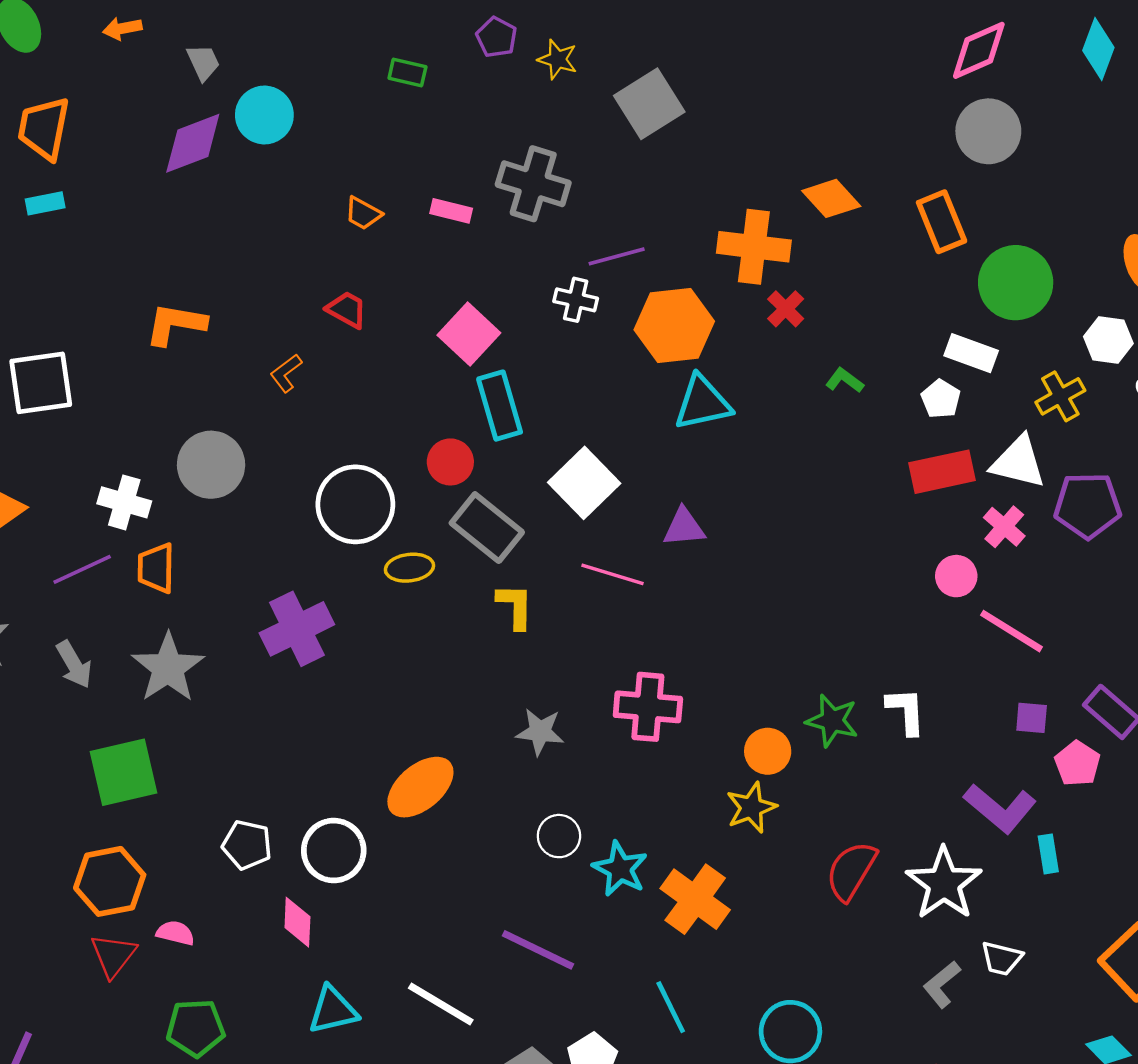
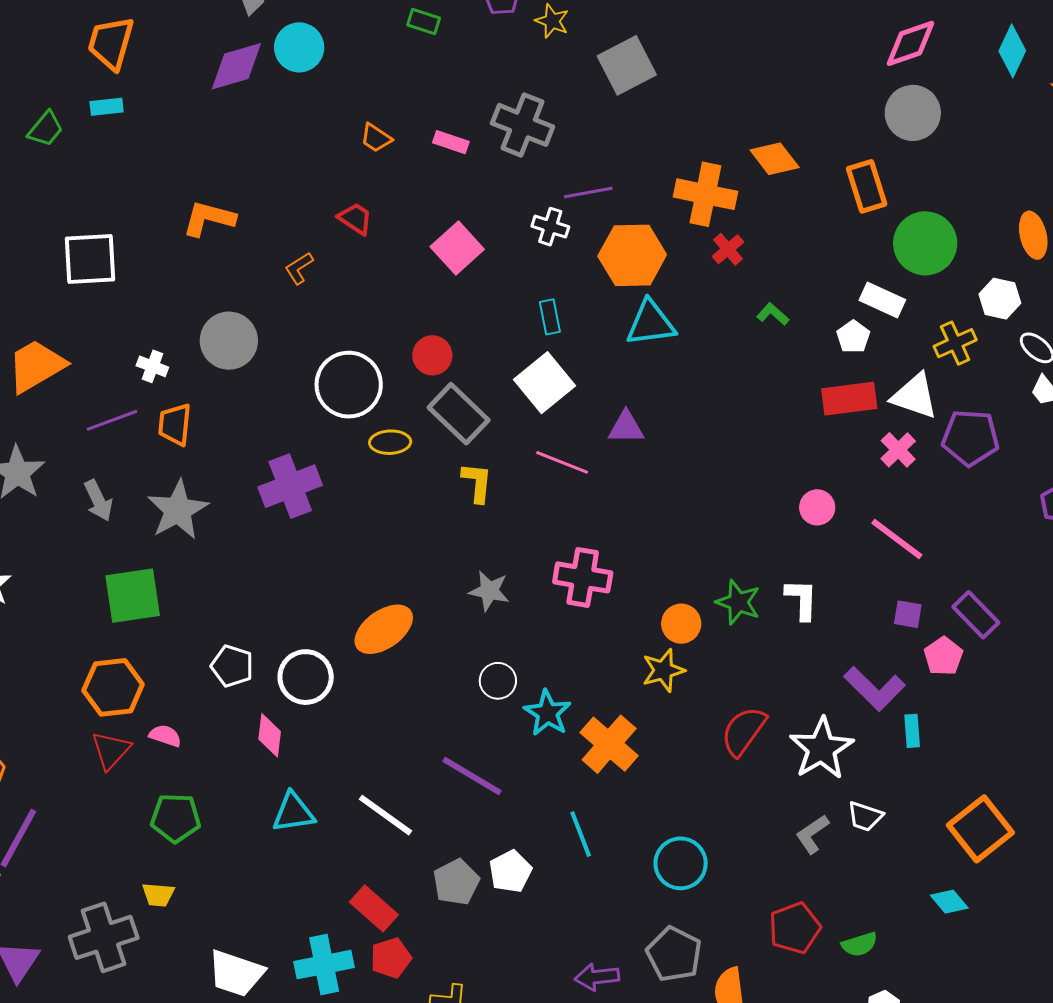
cyan rectangle: (500, 406) -> (550, 317), moved, size x0.6
white cross: (124, 502) -> (152, 366), size x0.7
pink circle: (956, 576) -> (817, 507), moved

